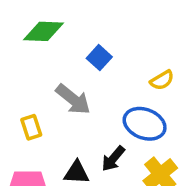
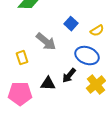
blue square: (99, 58) -> (71, 24), moved

